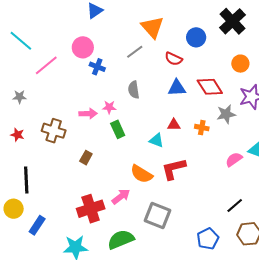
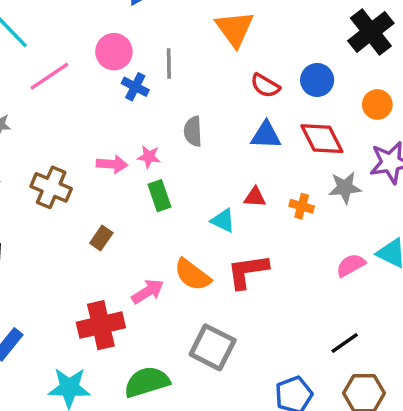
blue circle: (196, 37) -> (317, 80), moved
gray line: (135, 52) -> (169, 64), moved, turned -60
pink arrow: (121, 196) -> (148, 292), moved

